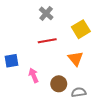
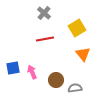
orange triangle: (76, 59) -> (83, 54), moved
blue square: (11, 61) -> (13, 68), moved

